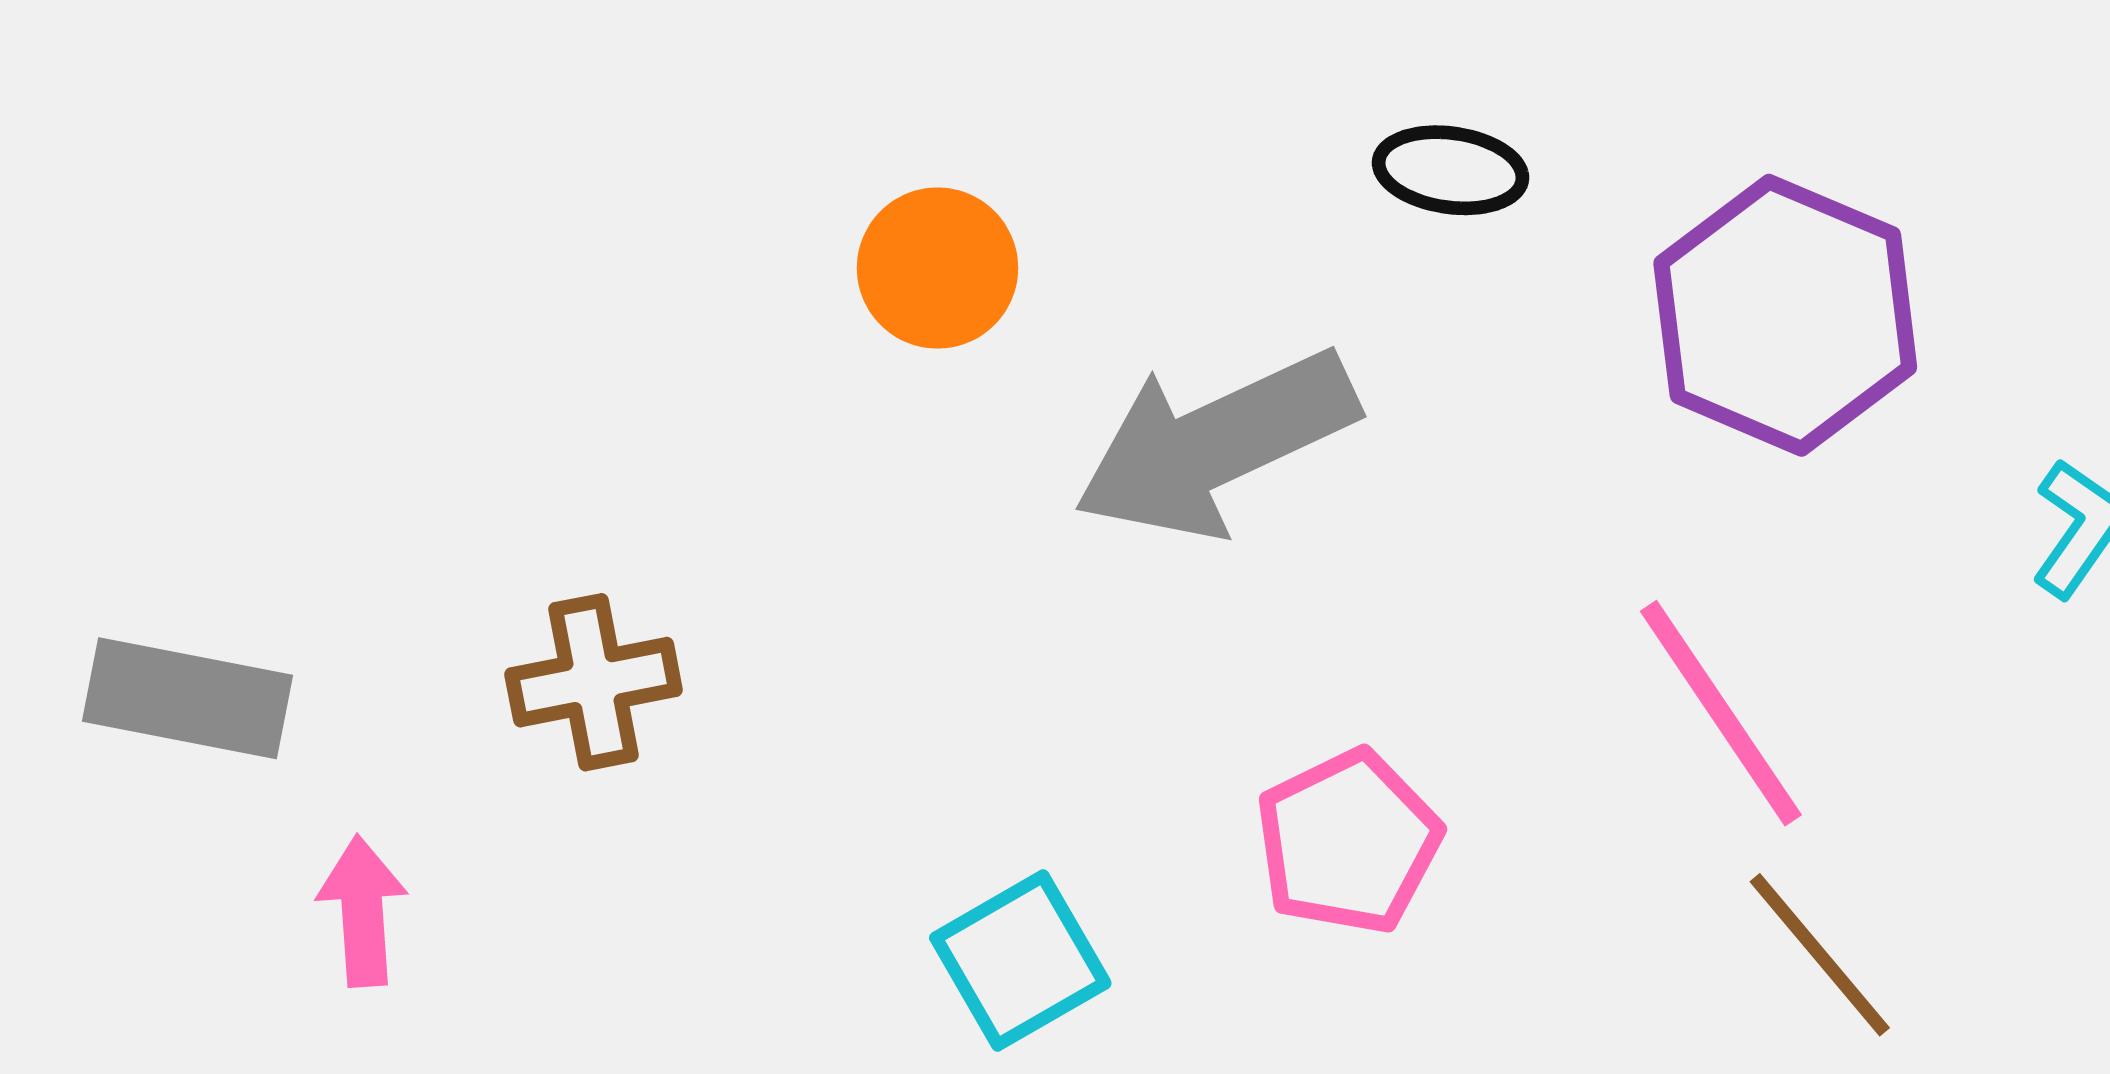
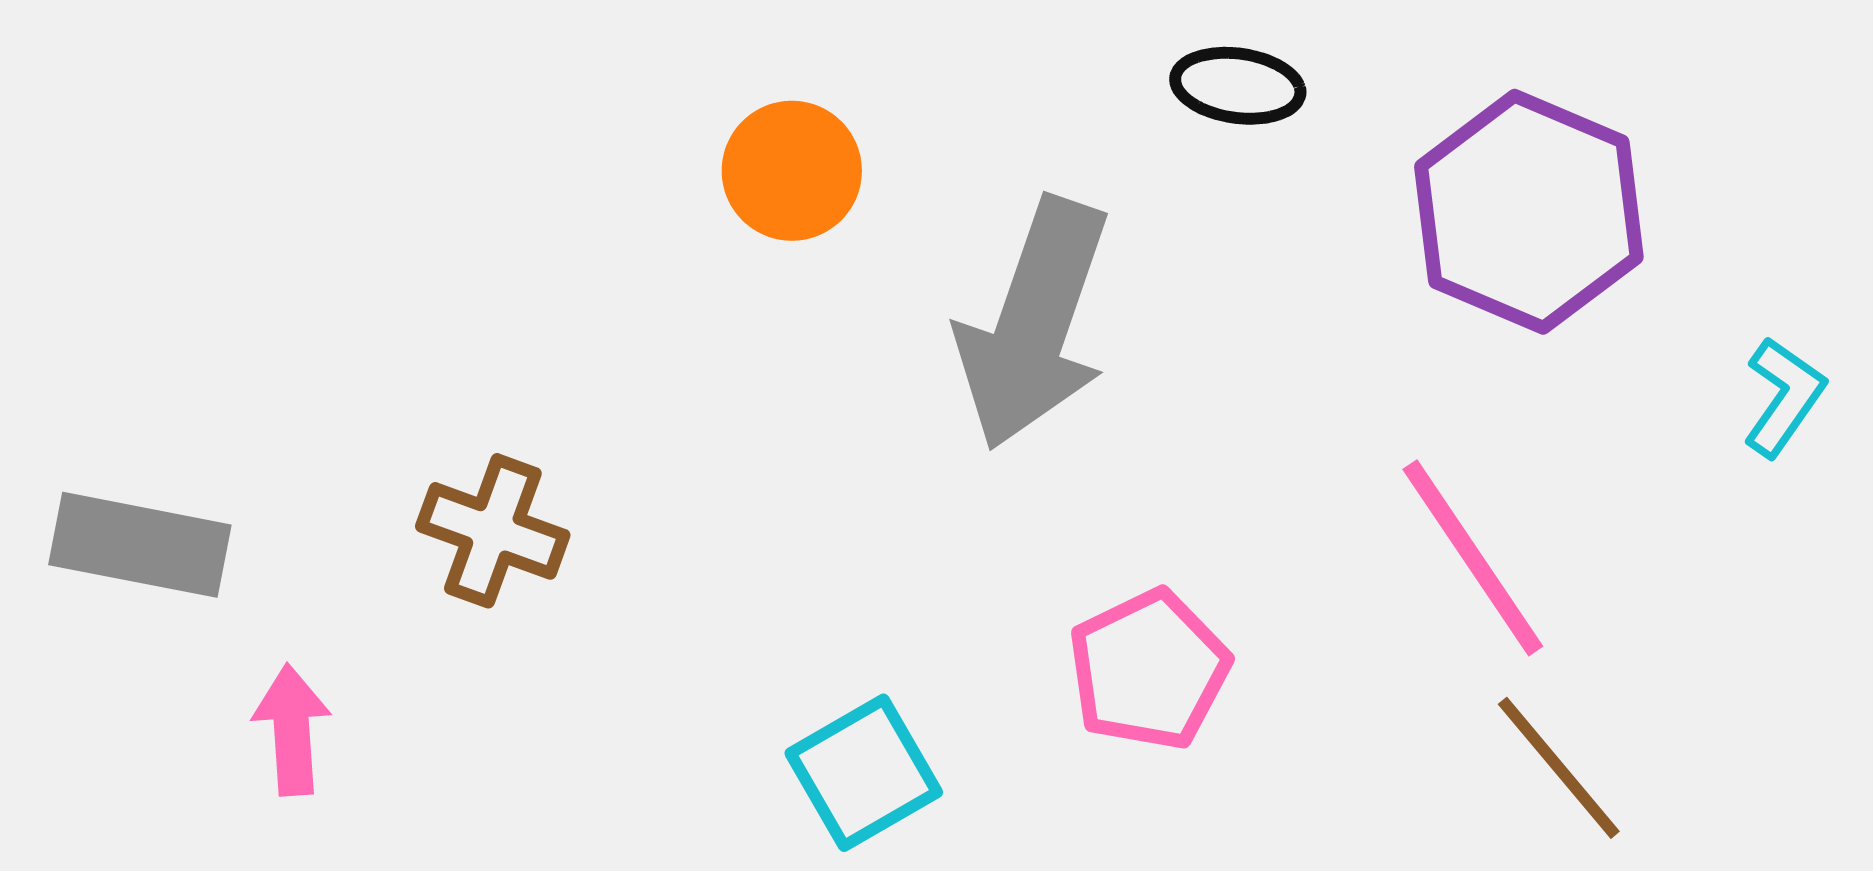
gray arrow: (1216, 444) -> (1034, 324), turned -46
brown cross: (594, 682) -> (493, 531), turned 31

